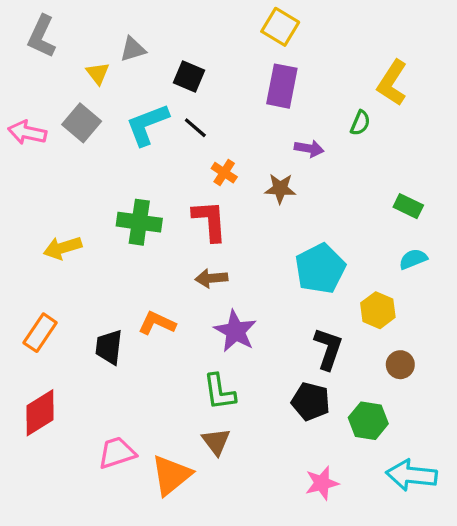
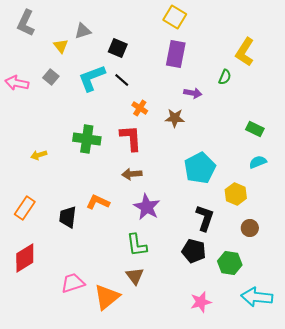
gray square: (82, 123) -> (51, 77), size x0.7
yellow arrow: (62, 248) -> (39, 155), size x0.7

